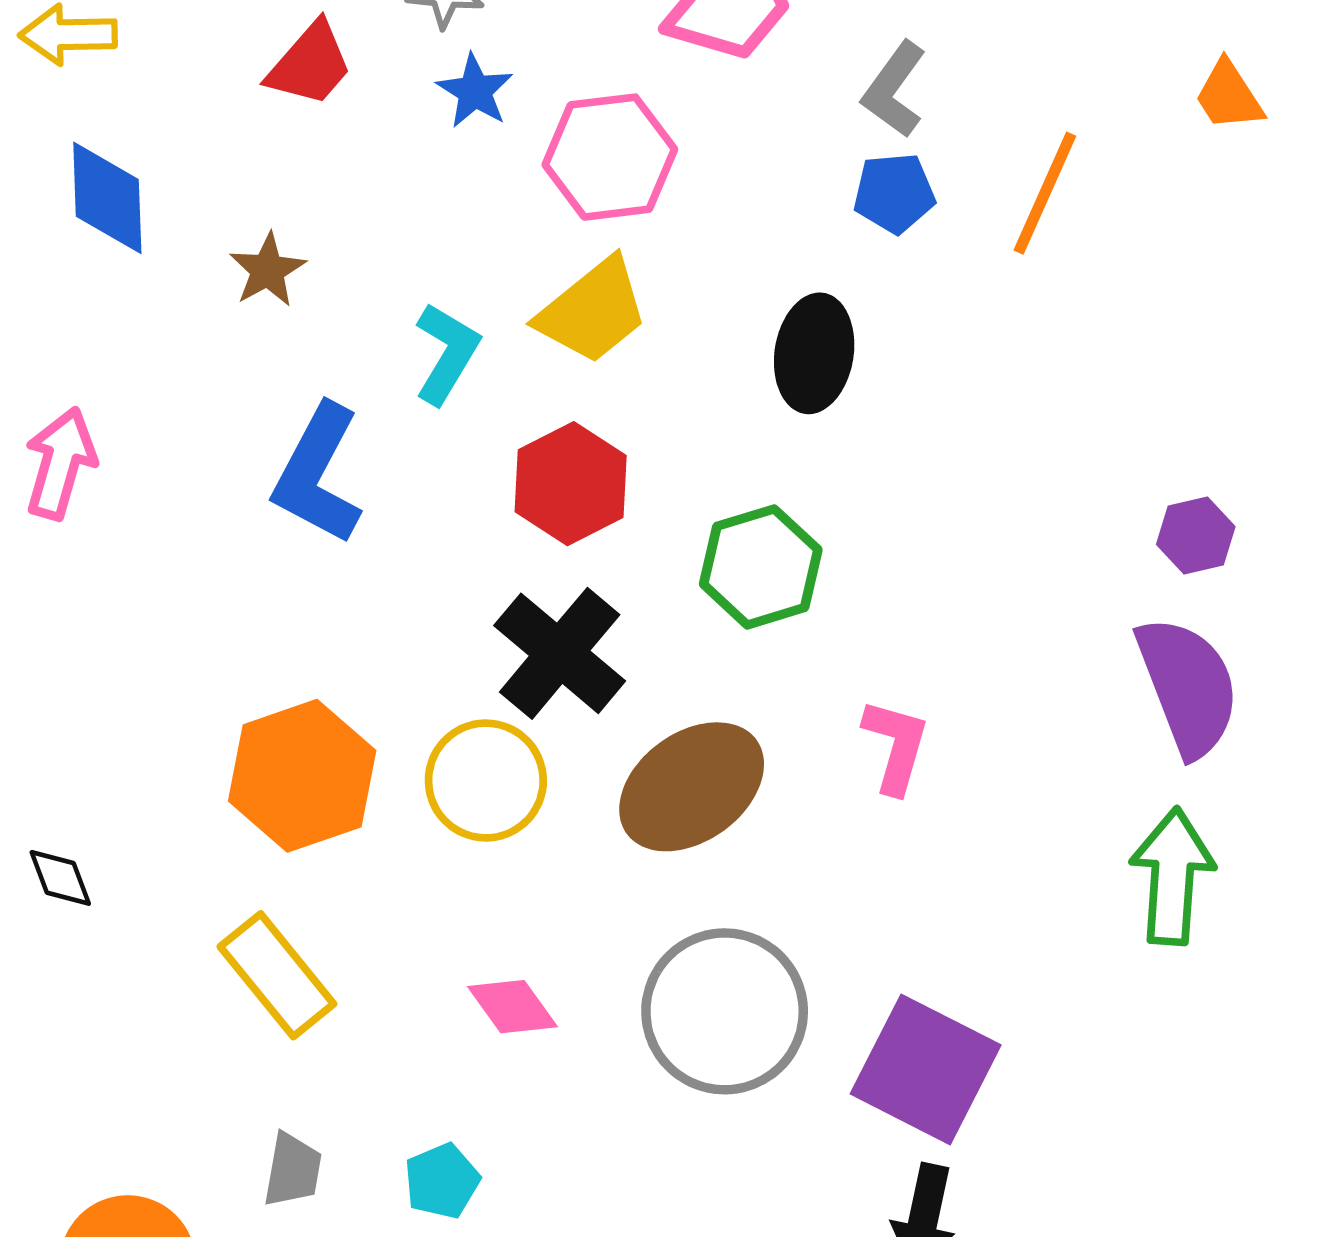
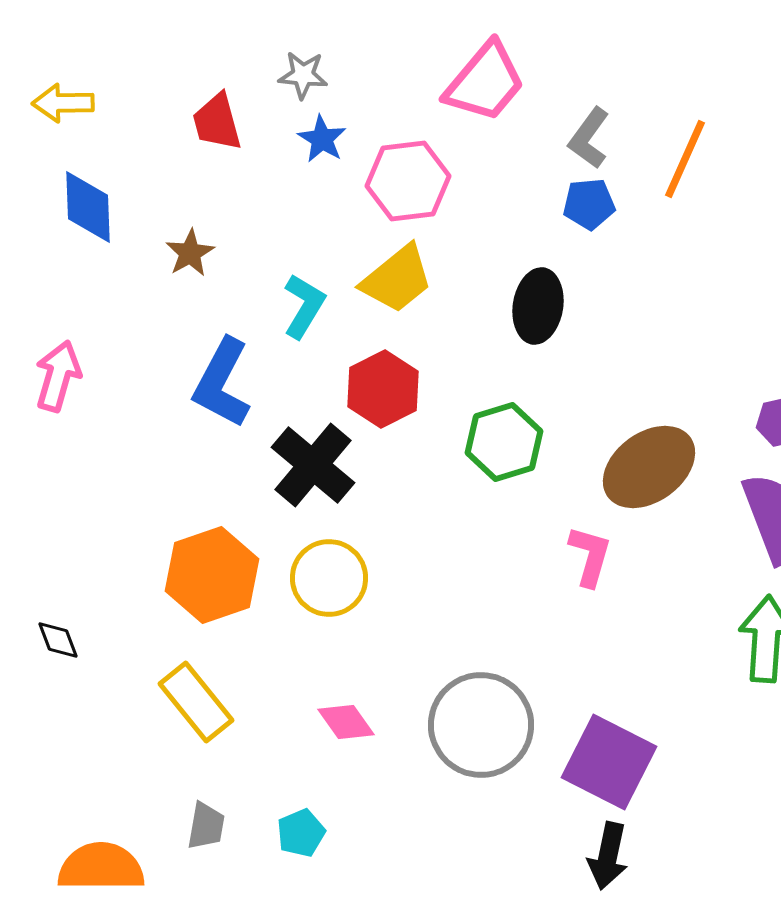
red trapezoid: (310, 64) -> (217, 122), turned 124
orange line: (1045, 193) -> (685, 159), moved
black cross: (560, 653) -> (313, 465), moved
brown ellipse: (692, 787) -> (649, 467), moved

